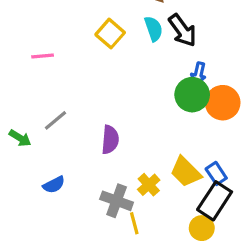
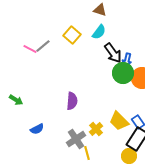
cyan semicircle: (154, 29) -> (99, 32), turned 56
black arrow: (182, 30) -> (113, 53), moved
pink line: (43, 56) -> (30, 49), turned 32
gray line: (55, 120) -> (43, 46), moved
gray cross: (117, 201) -> (76, 139), turned 36

